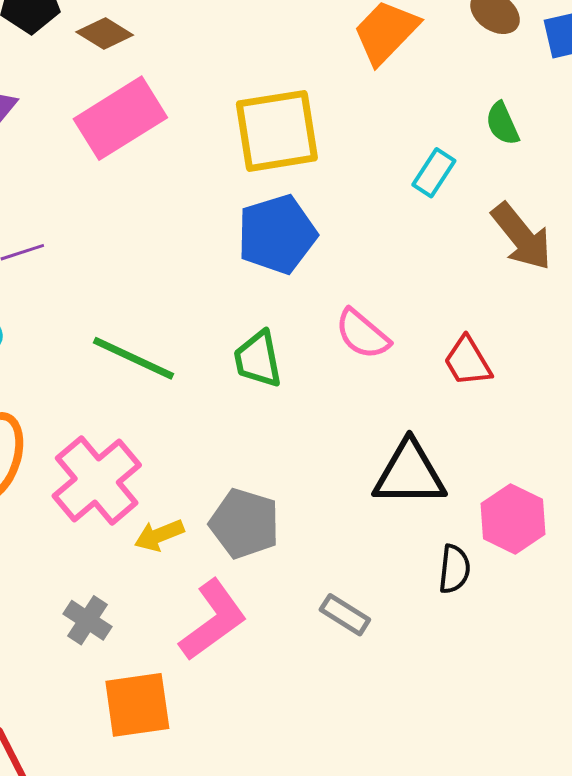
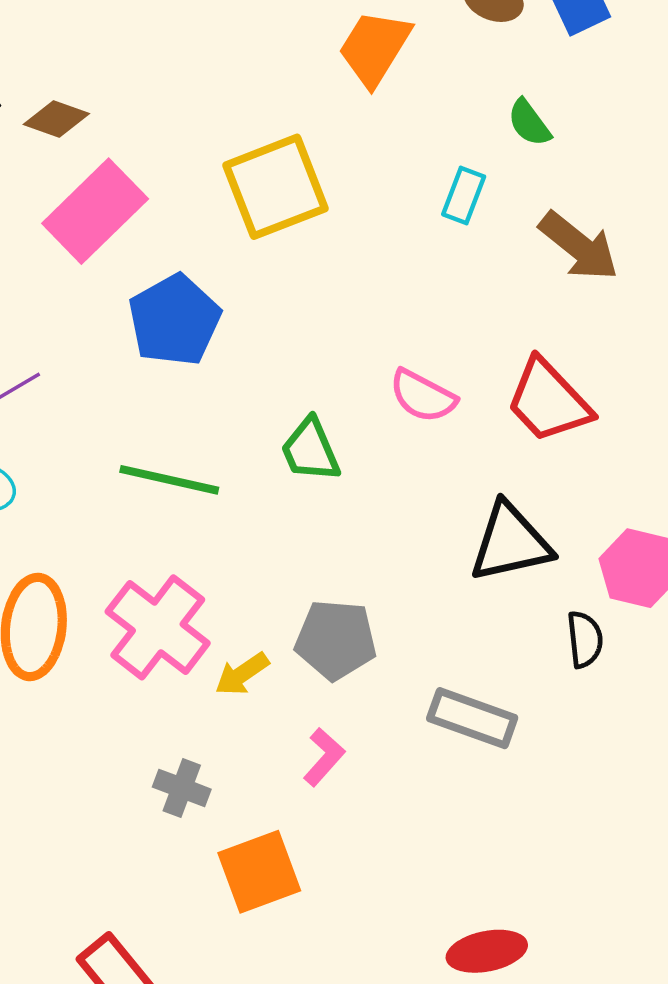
blue pentagon: (277, 234) -> (174, 320), moved
red trapezoid: (468, 361) -> (548, 401), size x1.5
gray rectangle: (345, 615) -> (472, 718), size x1.5
pink L-shape: (213, 620) -> (324, 757), size x0.6

